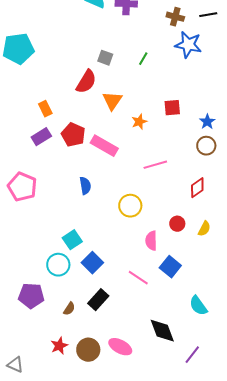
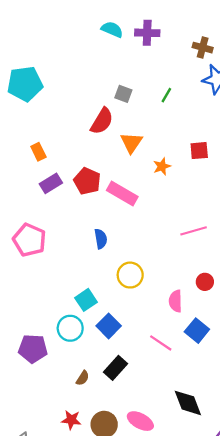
orange rectangle: (45, 109) -> (38, 152), moved
pink line: (155, 165) -> (194, 231), moved
yellow circle: (130, 206) -> (130, 275), moved
purple pentagon: (31, 296) -> (33, 349), moved
red star: (59, 346) -> (71, 420), turned 30

